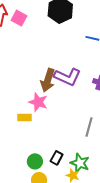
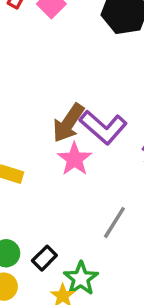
pink star: (38, 102) -> (74, 159), moved

